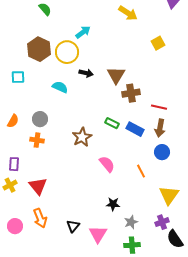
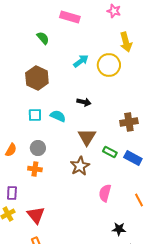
yellow arrow: (128, 13) -> (126, 42), turned 42
yellow circle: (67, 52) -> (109, 65), moved
brown triangle: (116, 75) -> (87, 137), moved
cyan square: (18, 77) -> (35, 115), moved
pink semicircle: (107, 164) -> (105, 193), turned -126
black star: (113, 204) -> (119, 229), moved

